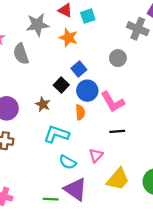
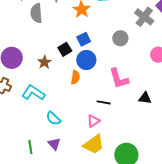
pink L-shape: (113, 102) -> (119, 79), moved
cyan L-shape: (56, 134) -> (33, 93), moved
pink triangle: (96, 155) -> (93, 121), moved
purple triangle: (75, 189) -> (54, 144), size x0.6
green line: (51, 199) -> (30, 147), turned 64

